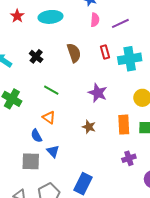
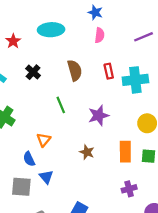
red star: (17, 16) -> (13, 41), moved
purple line: (120, 23) -> (143, 37), moved
green line: (51, 90) -> (61, 105), moved, turned 35
purple star: (98, 93) -> (99, 115), turned 30
orange triangle: (49, 118) -> (44, 140), turned 32

